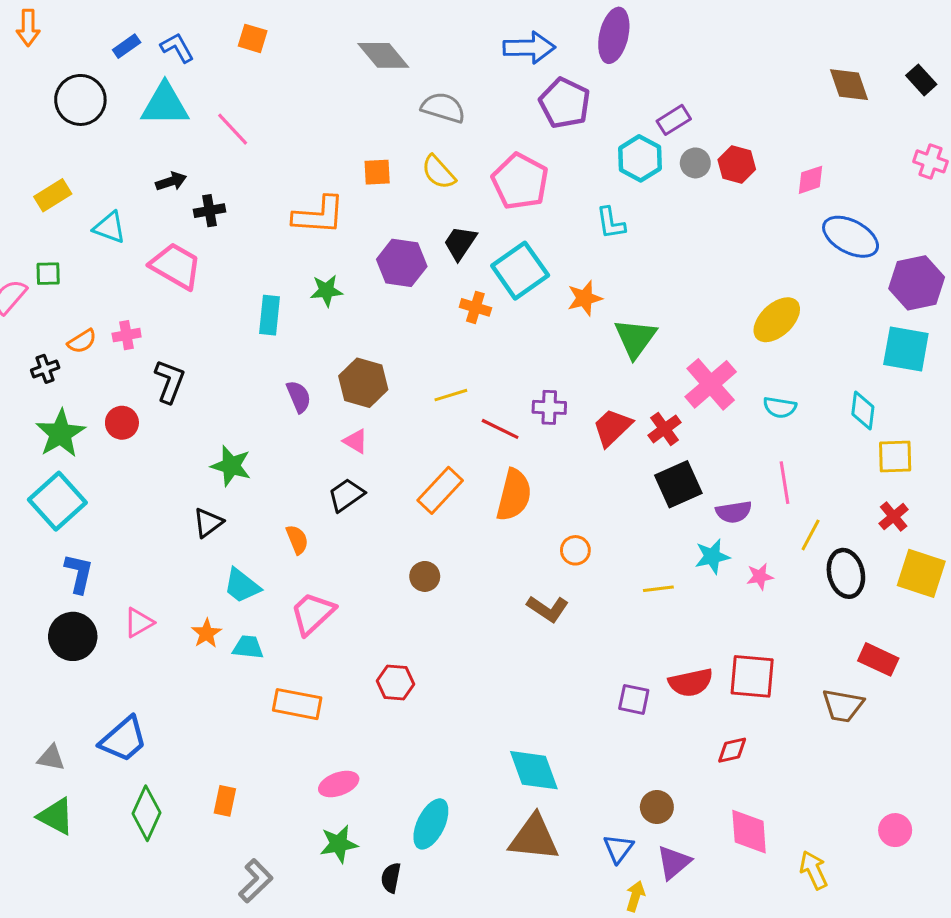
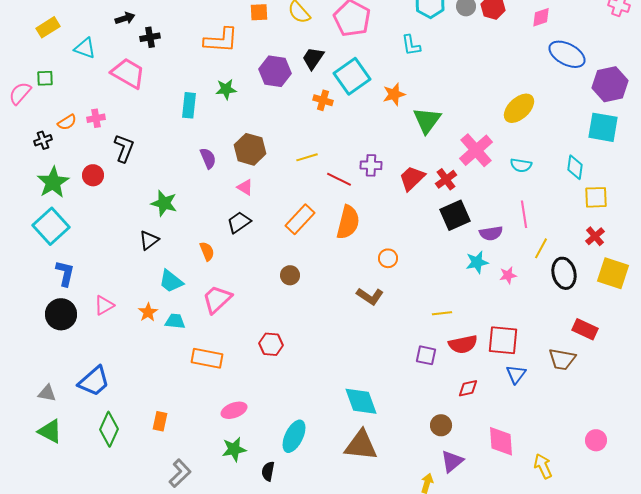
yellow line: (658, 589) -> (442, 313), moved
red diamond: (732, 750) -> (468, 388), moved
blue triangle: (618, 849) -> (516, 374), moved

